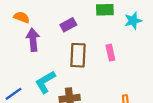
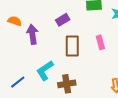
orange semicircle: (22, 17) -> (15, 21), moved

